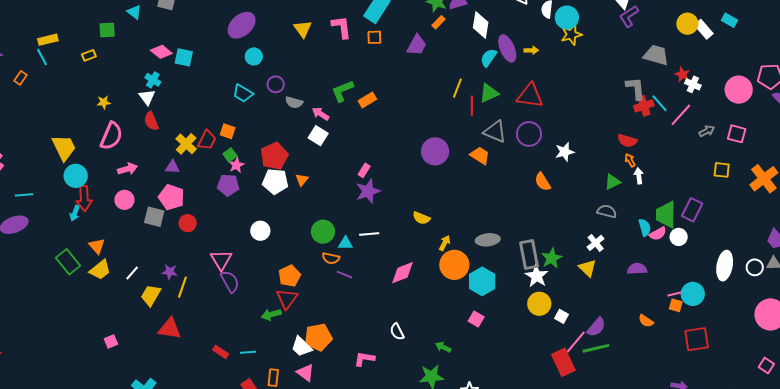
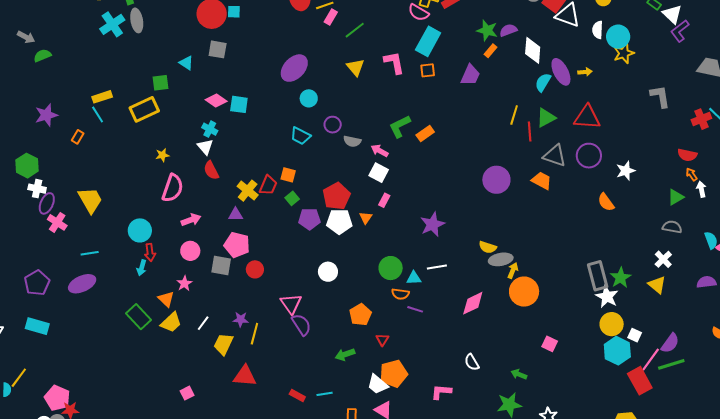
yellow rectangle: (89, 55) -> (144, 109), size x2.0
gray L-shape: (636, 88) -> (660, 96), moved
yellow trapezoid: (64, 148) -> (90, 200), moved
pink star: (236, 165) -> (184, 283), moved
pink rectangle: (364, 170) -> (384, 200), moved
purple pentagon: (228, 185) -> (309, 219), moved
red arrow: (84, 198) -> (150, 252), size x0.7
gray ellipse: (488, 240) -> (501, 259), moved
cyan hexagon: (482, 281) -> (617, 351), moved
red triangle: (287, 299) -> (382, 340), moved, size x0.6

